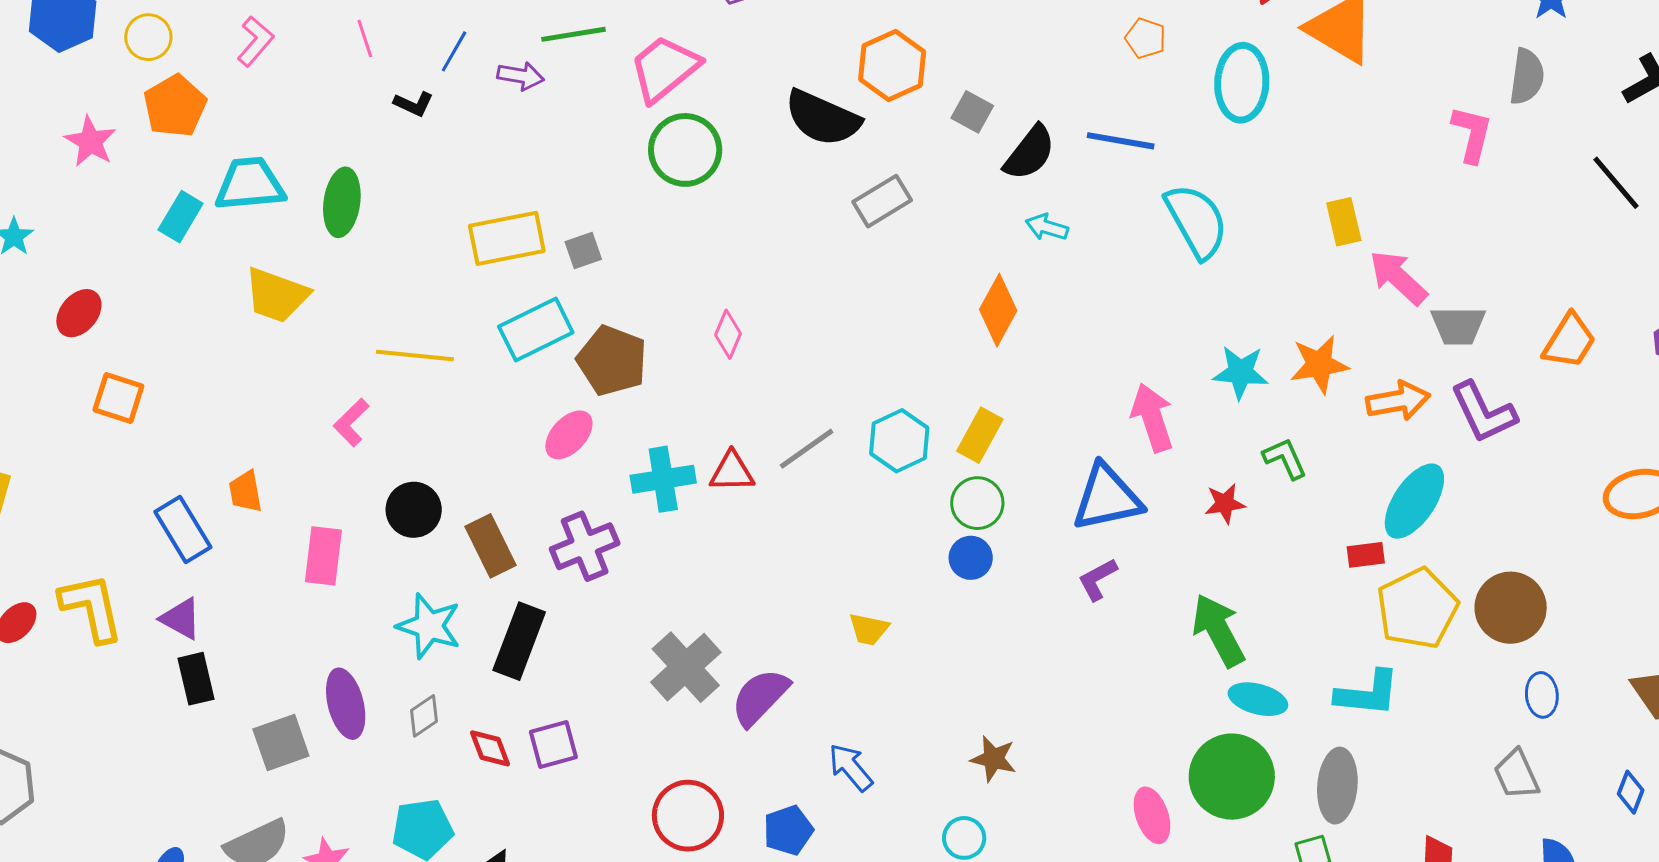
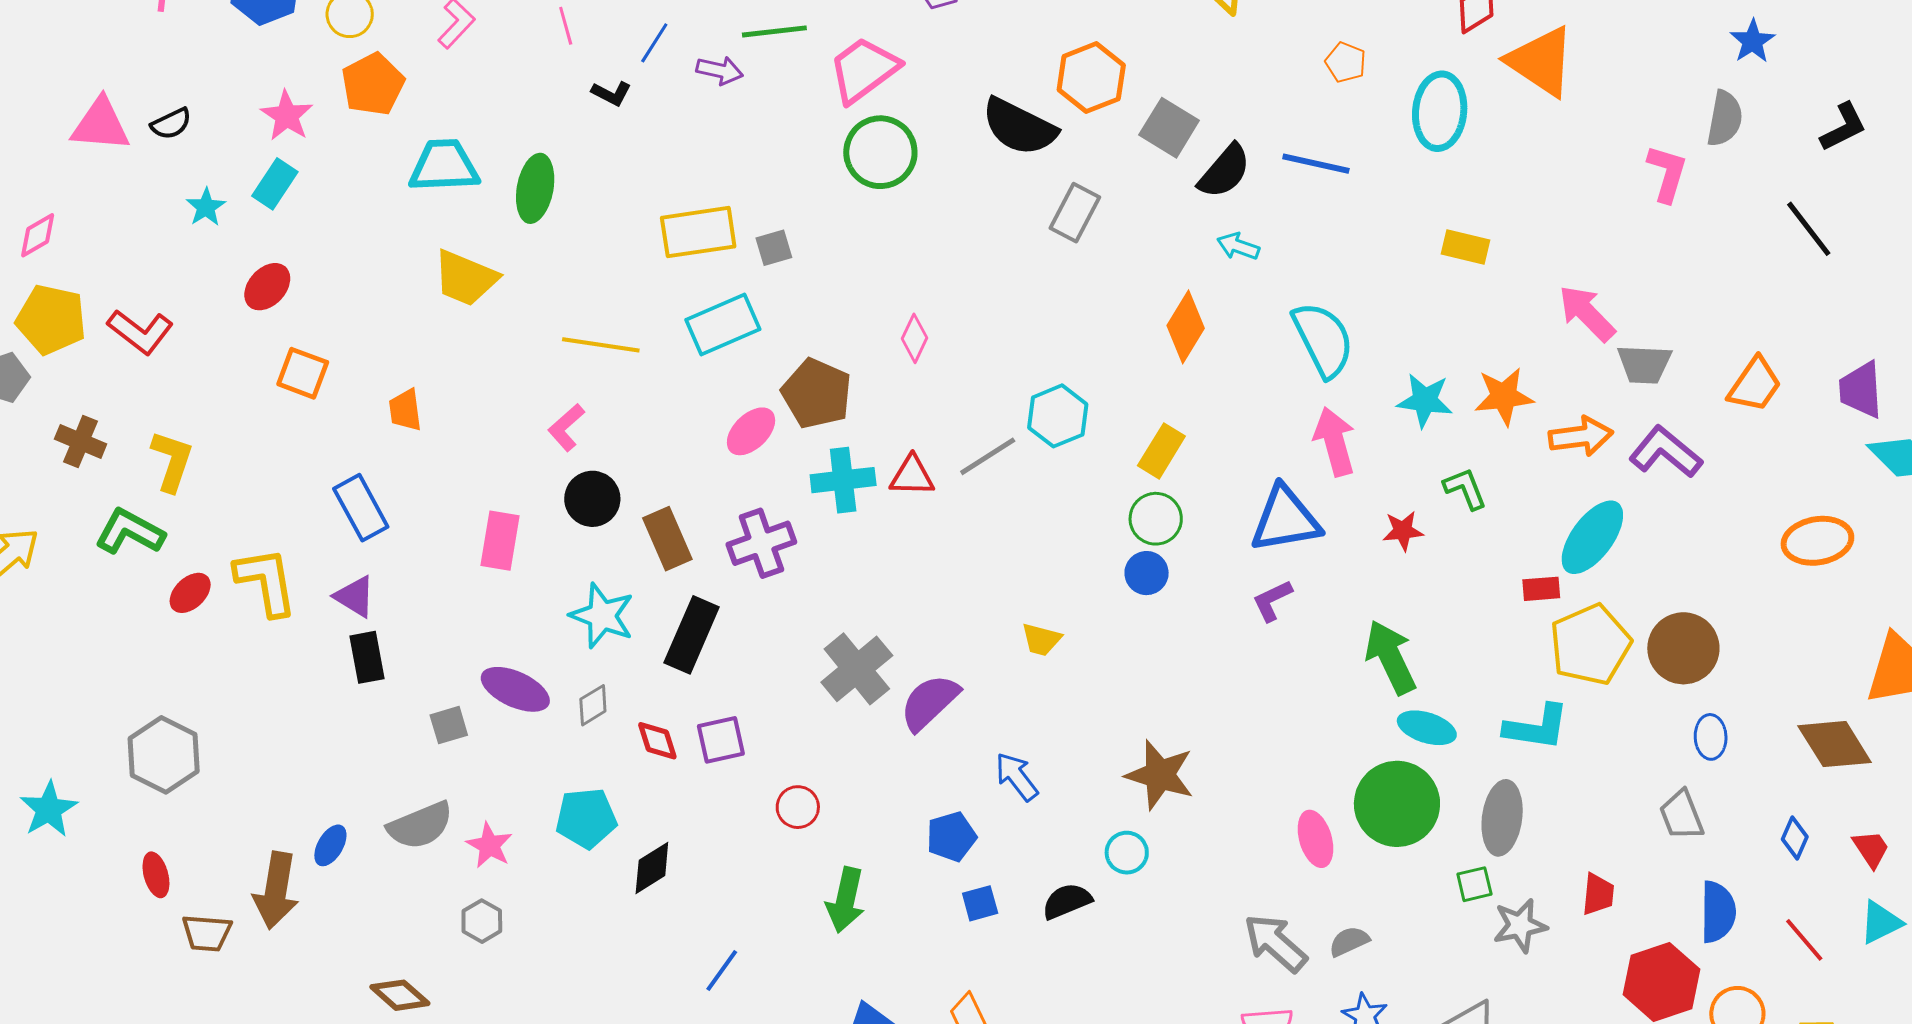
gray square: (972, 112) -> (1169, 128), size x1.4
gray rectangle: (882, 201) -> (1075, 213), turned -34
cyan rectangle: (181, 217) -> (275, 184), moved
cyan semicircle: (1197, 221) -> (1323, 340), moved
yellow rectangle: (1344, 222) -> (1465, 247), moved, turned -66
brown pentagon: (612, 361) -> (817, 394), moved
purple L-shape: (1483, 412) -> (1666, 452), turned 152
pink L-shape: (351, 422) -> (566, 427), moved
cyan hexagon: (899, 441) -> (1058, 416), moved
orange trapezoid: (245, 492) -> (405, 410), moved
purple ellipse: (346, 704) -> (515, 689), turned -54
gray square: (281, 742) -> (449, 725), size x0.7
brown star: (993, 759) -> (1160, 775), size x1.5
red circle: (688, 816) -> (798, 807), moved, size x0.6

